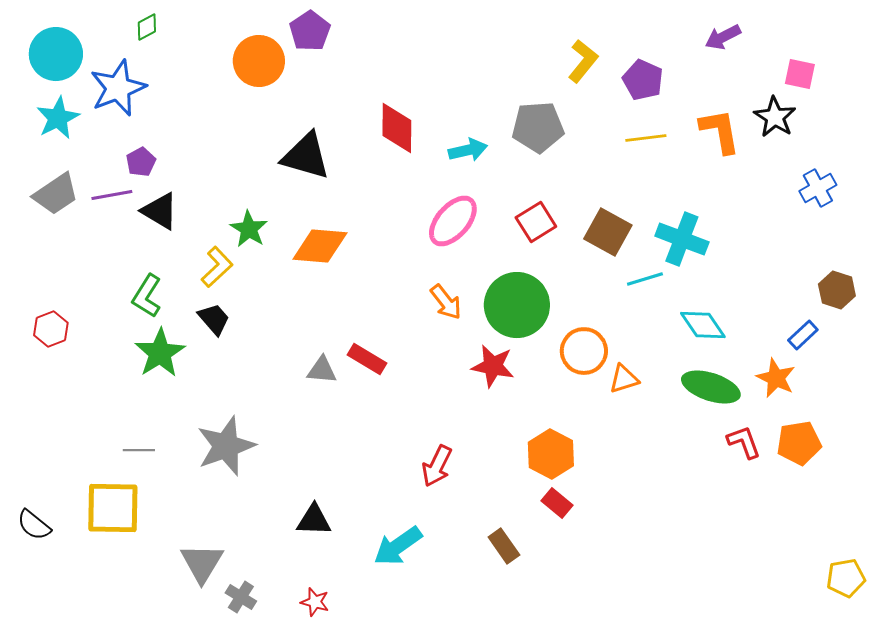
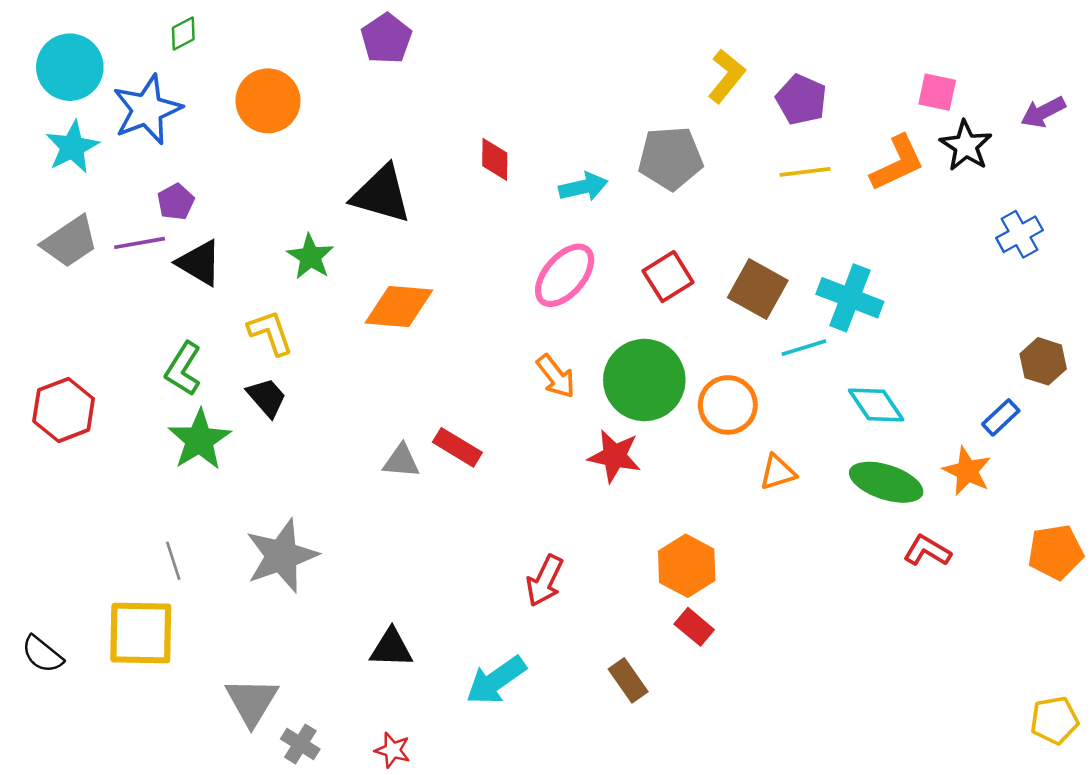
purple arrow: (723, 37) -> (1043, 112), moved
orange circle: (259, 61) -> (268, 101), moved
pink square: (800, 74) -> (937, 92), moved
red diamond: (397, 128) -> (495, 159), size x0.7
orange L-shape: (720, 131) -> (897, 163), turned 75
green star: (249, 229) -> (310, 257), moved
yellow L-shape: (217, 267) -> (270, 333), turned -66
red hexagon: (51, 329) -> (64, 410), size x1.4
orange circle: (584, 351) -> (728, 405), moved
red L-shape: (744, 442) -> (927, 551), turned -39
orange pentagon: (799, 443) -> (1056, 552), moved
gray line: (139, 450) -> (173, 561), turned 72

